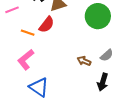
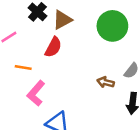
orange line: (28, 33) -> (23, 68), moved

